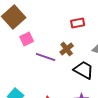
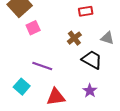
purple line: (46, 57) -> (42, 66), moved

